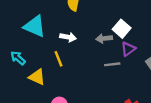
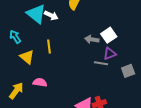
white arrow: (68, 37) -> (51, 15), moved
gray line: (112, 64) -> (101, 63), moved

